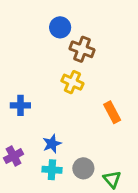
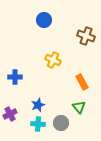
brown cross: (82, 49) -> (86, 36), moved
green triangle: (112, 179) -> (79, 107), moved

